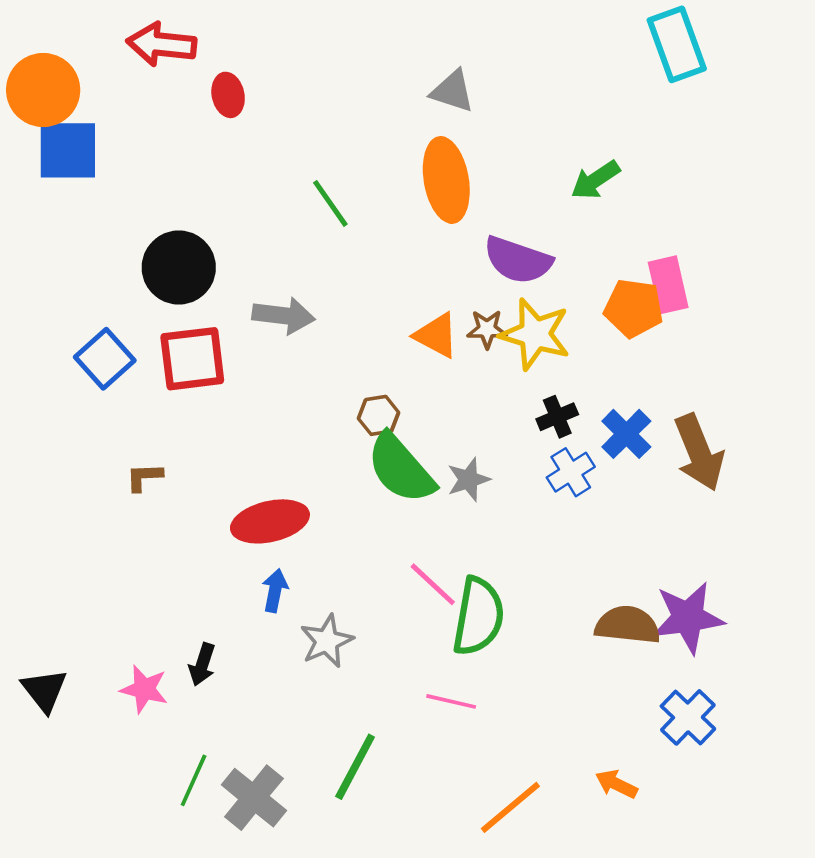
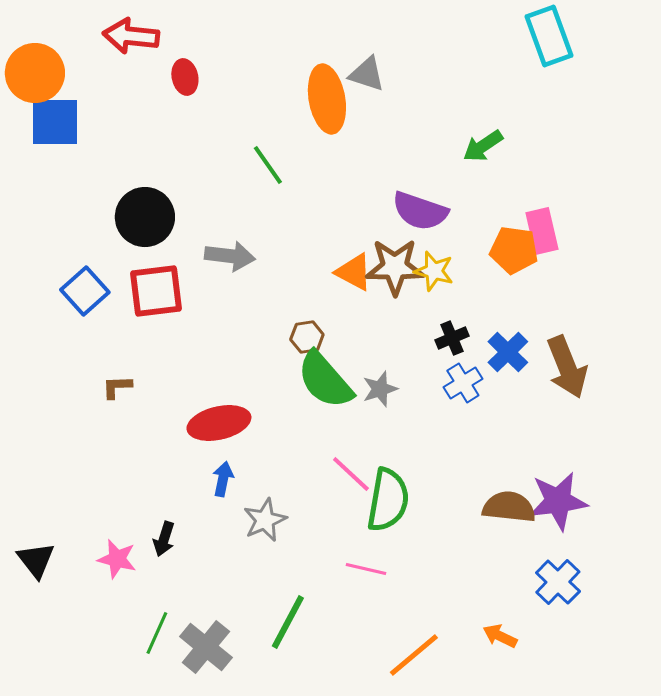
orange ellipse: (446, 180) -> (327, 99), moved
brown star: (487, 329) -> (395, 267), size x1.8
yellow star: (535, 334) -> (434, 271), size x0.7

